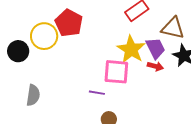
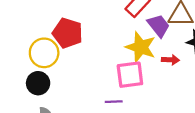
purple trapezoid: (155, 48) -> (159, 26), moved
black circle: (18, 51) -> (38, 83), moved

